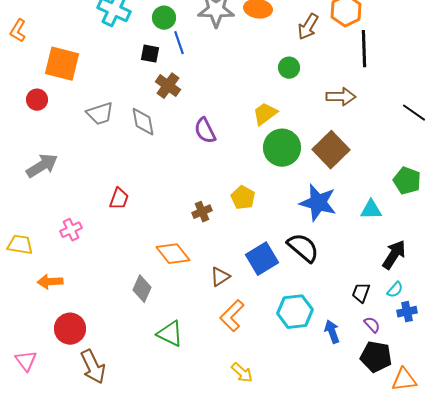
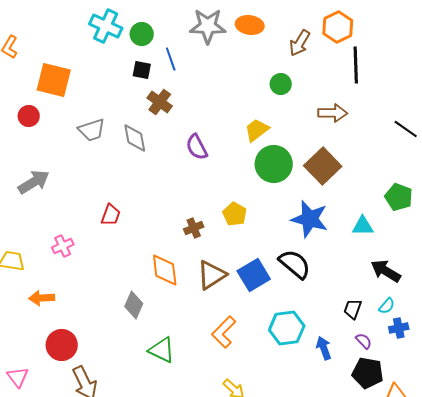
green circle: (164, 18) -> (142, 34), moved
orange diamond: (173, 254) -> (165, 270), turned 32
black arrow: (394, 255) -> (386, 271), turned -92
brown triangle: (220, 277) -> (212, 275), moved, size x1.5

